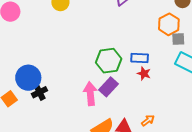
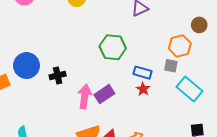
gray square: (178, 39) -> (171, 66), moved
green hexagon: (109, 61) -> (113, 47), moved
black cross: (40, 92) -> (58, 75), moved

